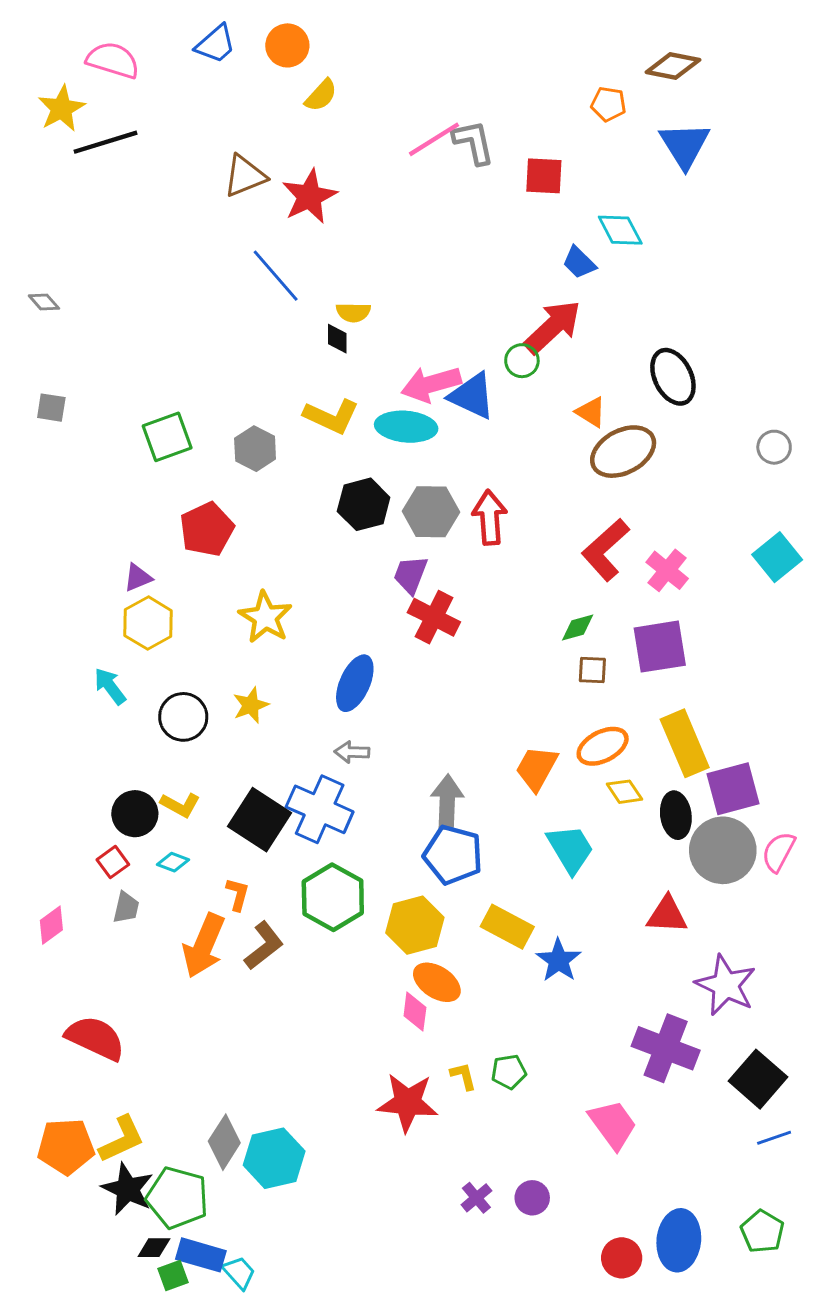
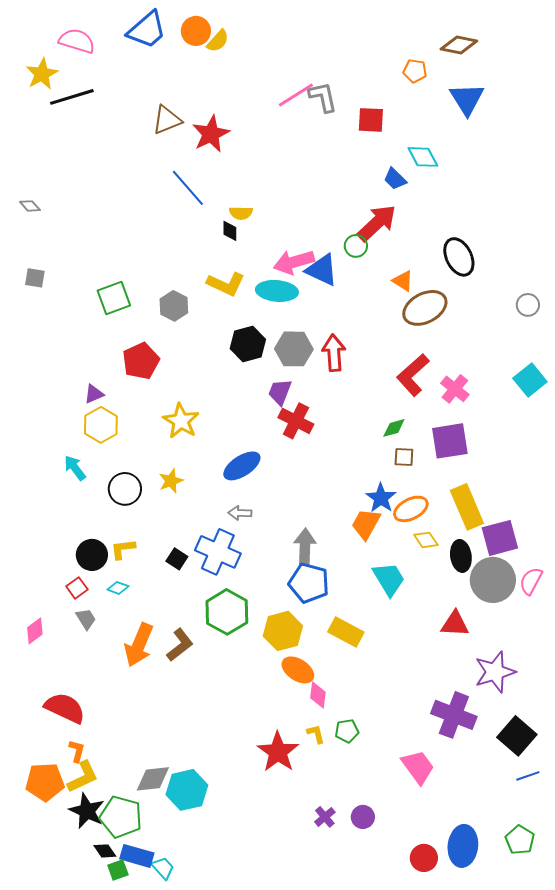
blue trapezoid: (216, 44) -> (147, 30), size x1.4
yellow semicircle: (321, 95) -> (218, 41), moved
blue ellipse: (355, 683) -> (242, 466), turned 33
yellow L-shape: (180, 805) -> (123, 549), turned 144
black square: (259, 820) -> (177, 559), size x0.5
orange L-shape: (238, 894) -> (77, 751), moved
gray trapezoid: (126, 908) -> (86, 619), turned -45
blue star: (559, 960) -> (381, 498), moved
purple star: (726, 985) -> (495, 672), turned 30
pink diamond: (415, 1012) -> (318, 695), moved
red star: (408, 1103) -> (278, 752), turned 30
gray diamond: (224, 1142) -> (153, 779), turned 51
black diamond: (154, 1248) -> (105, 851), turned 55

